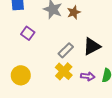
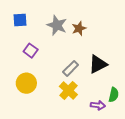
yellow circle: (21, 75) -> (26, 83), moved
purple arrow: (88, 76) -> (98, 105), moved

